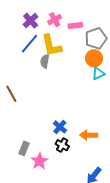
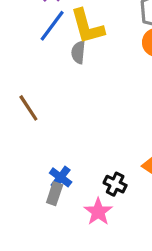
blue cross: (60, 127) -> (61, 177), moved
pink star: (39, 161) -> (98, 212), moved

